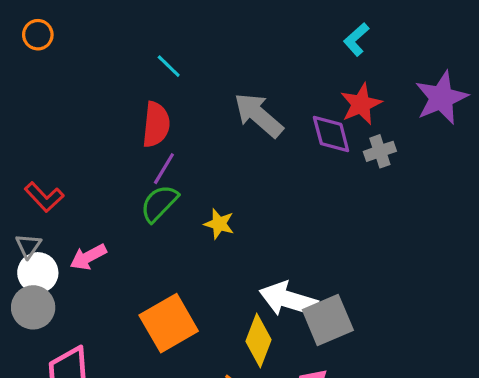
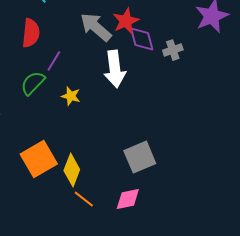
red star: (361, 104) -> (126, 21), moved
purple line: (164, 169) -> (54, 61), moved
white arrow: (288, 299) -> (115, 69), moved, turned -114
yellow diamond: (259, 340) -> (72, 170), moved

